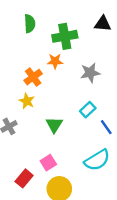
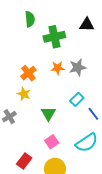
green semicircle: (30, 24) -> (30, 19), moved
orange star: (55, 61) -> (58, 68), moved
pink square: (48, 163) -> (52, 142), moved

